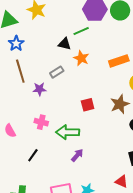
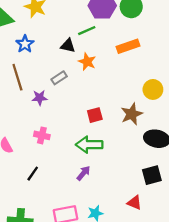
blue star: (16, 43) -> (25, 44), moved
orange rectangle: (119, 61) -> (128, 46), moved
green arrow: (68, 132) -> (89, 145), moved

